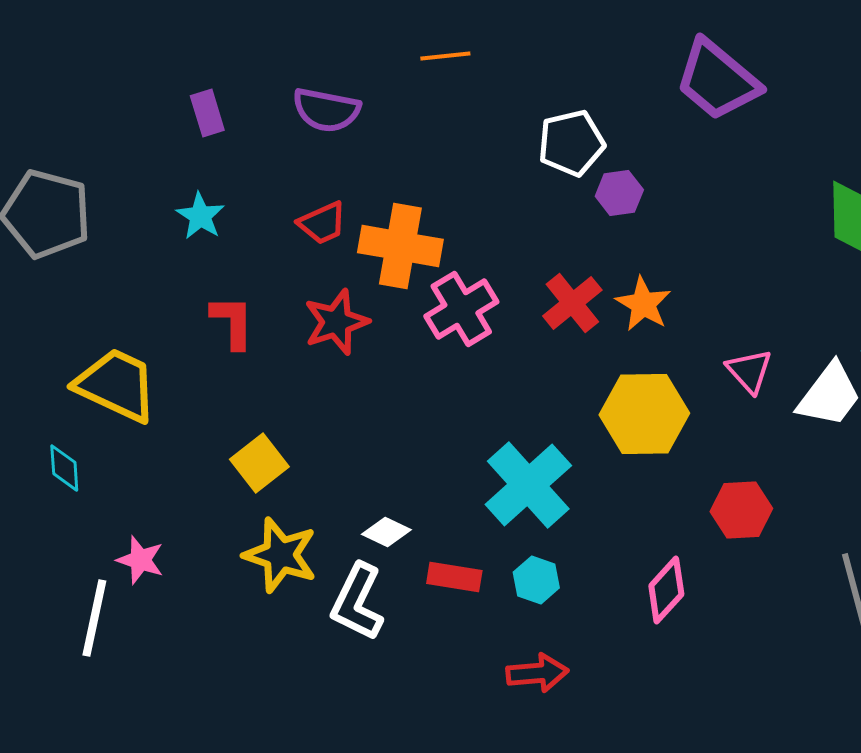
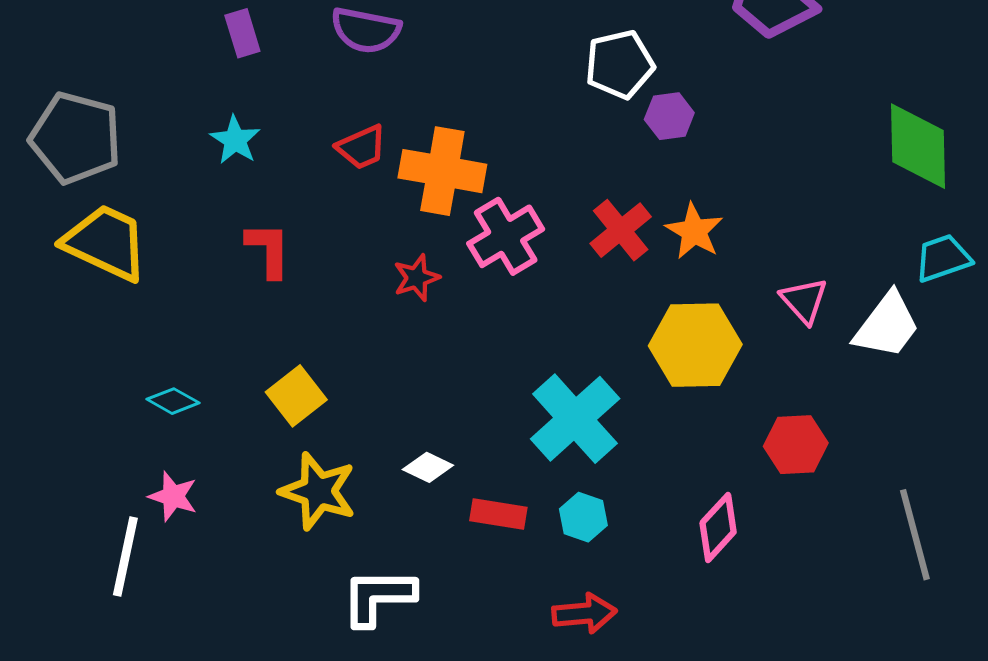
red star: (336, 322) -> (417, 278), moved, size x0.7
yellow trapezoid: (116, 385) -> (106, 243), moved
cyan diamond: (64, 468) -> (173, 401), moved, turned -57
white L-shape: (357, 602) -> (378, 597), moved, turned 64

